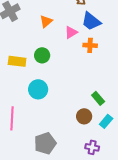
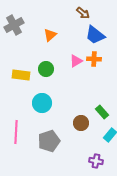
pink triangle: (71, 32) -> (76, 61), moved
brown circle: (84, 116) -> (81, 123), moved
gray pentagon: (45, 143) -> (49, 141), moved

